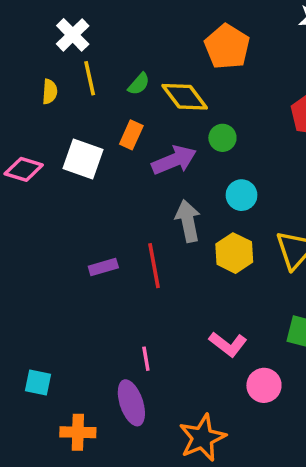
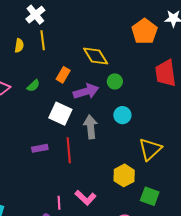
orange pentagon: (227, 47) -> (144, 31), moved
green semicircle: (139, 84) -> (33, 86), moved
white square: (83, 159) -> (60, 114), moved
yellow hexagon: (234, 253) -> (124, 175), moved
pink L-shape: (228, 344) -> (85, 198), moved

